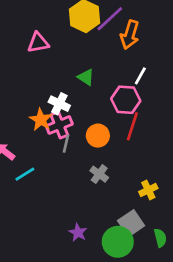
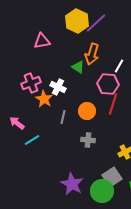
orange arrow: (130, 35) -> (92, 54), moved
pink cross: (59, 125) -> (31, 83), moved
gray cross: (99, 174) -> (88, 140), turned -32
purple star: (78, 232) -> (72, 184), size x1.6

